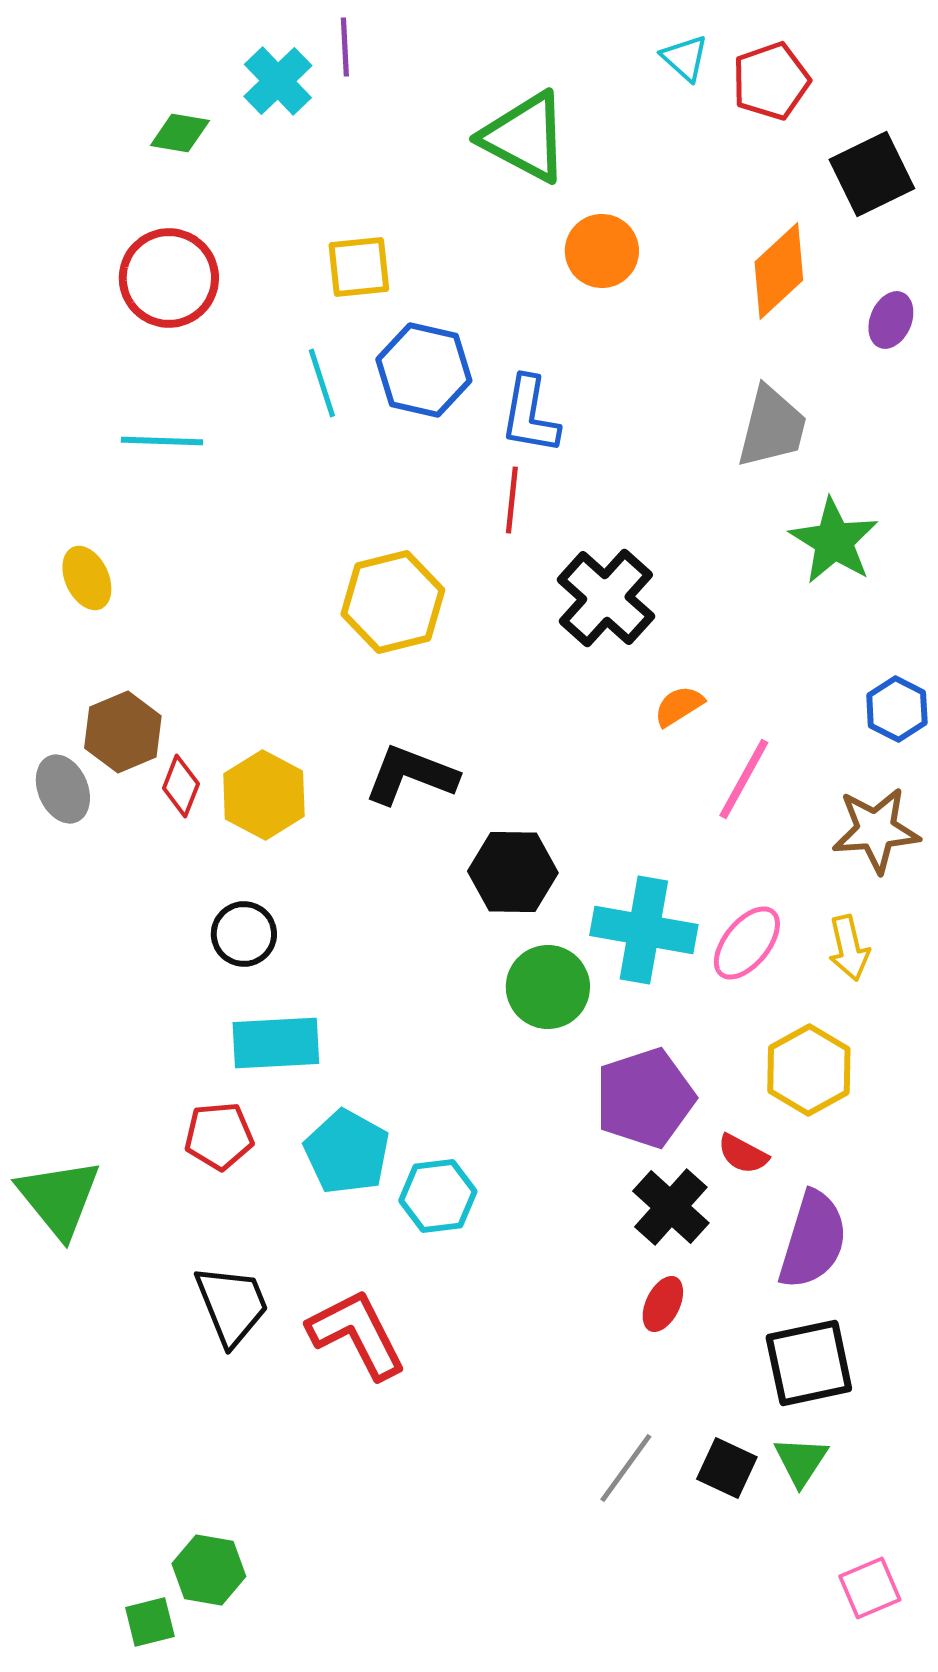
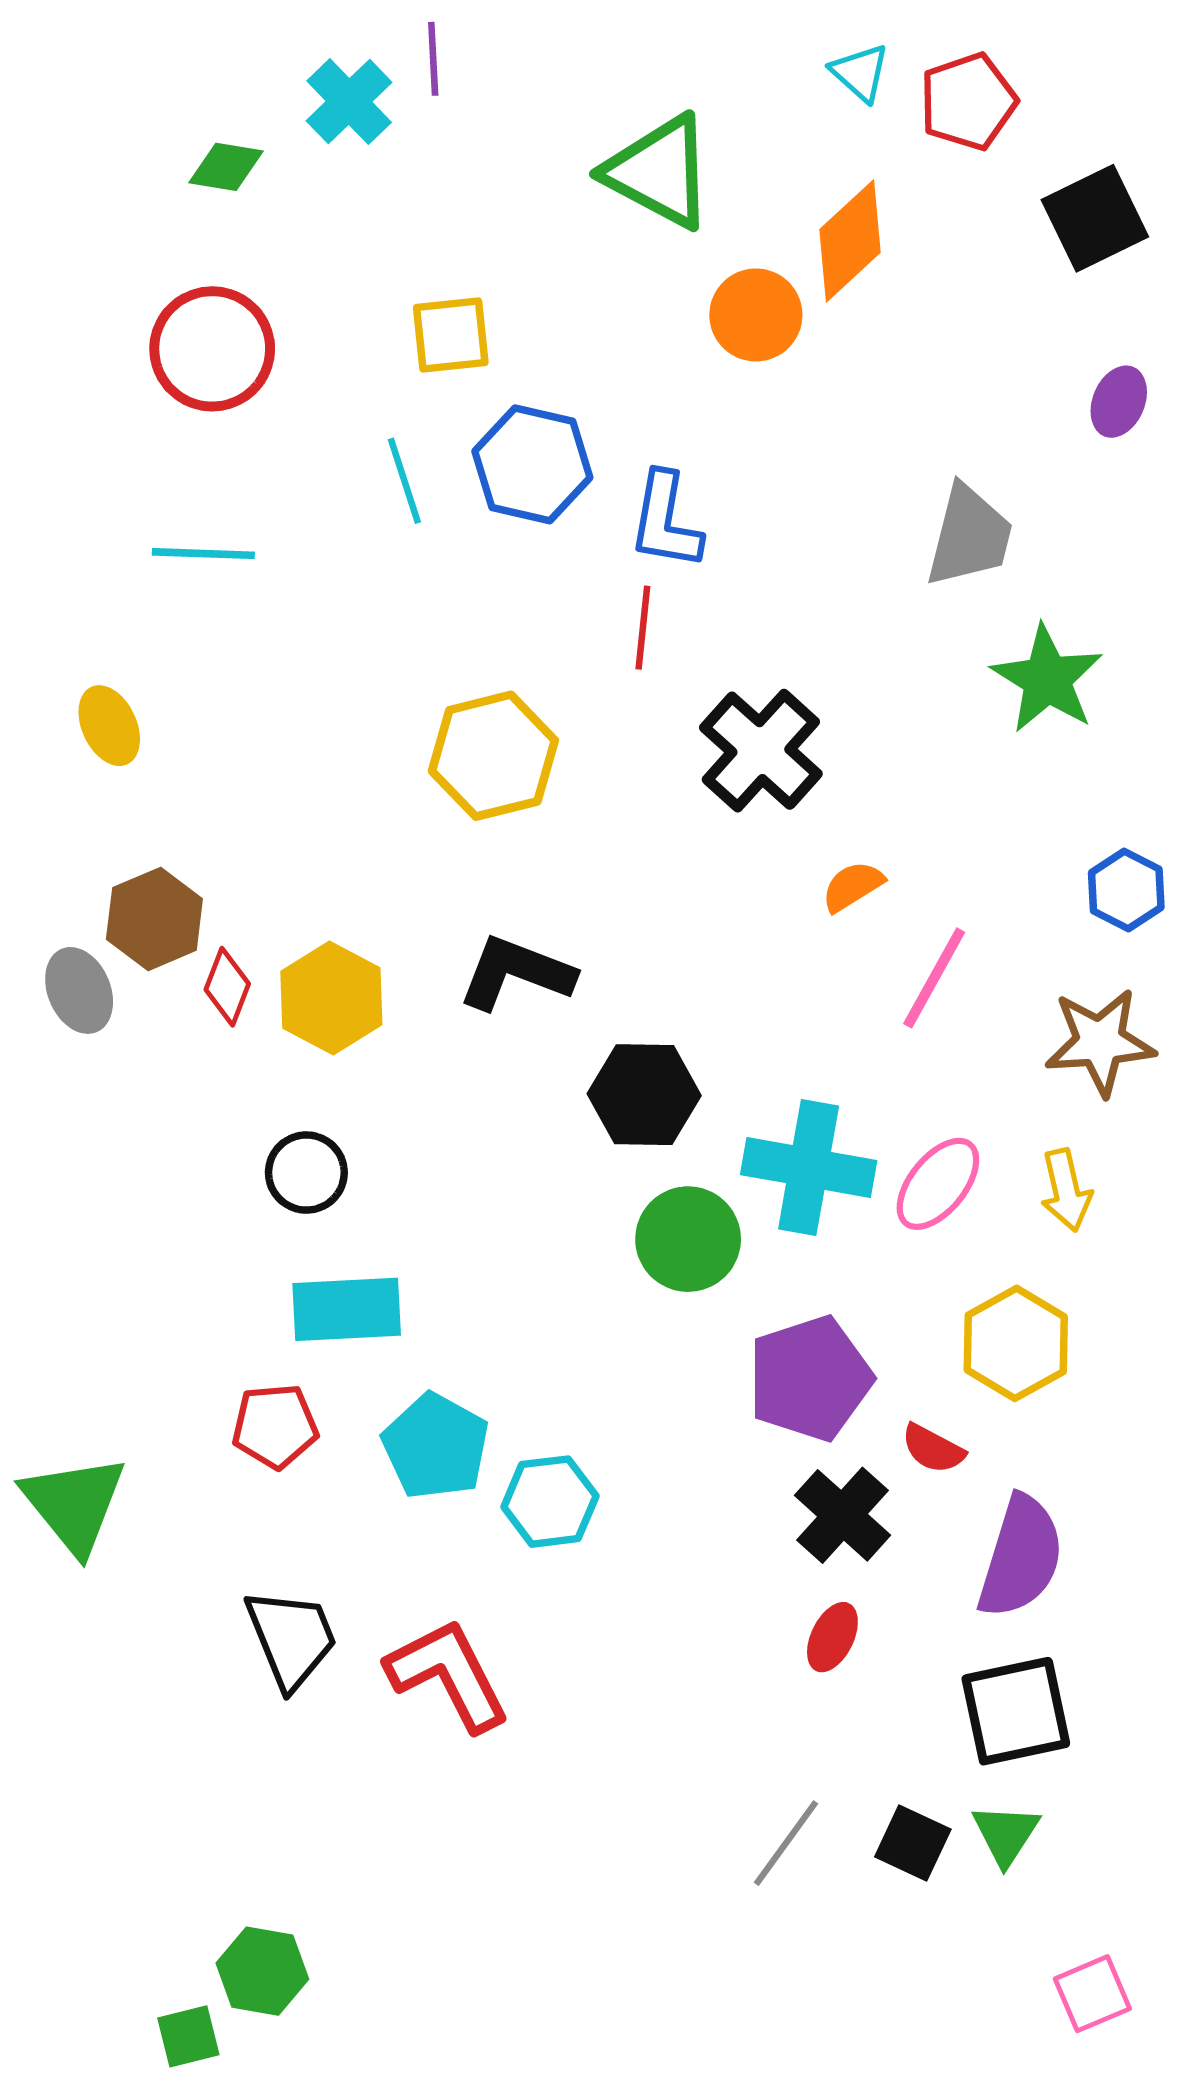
orange diamond: (779, 271) -> (850, 241), moved

